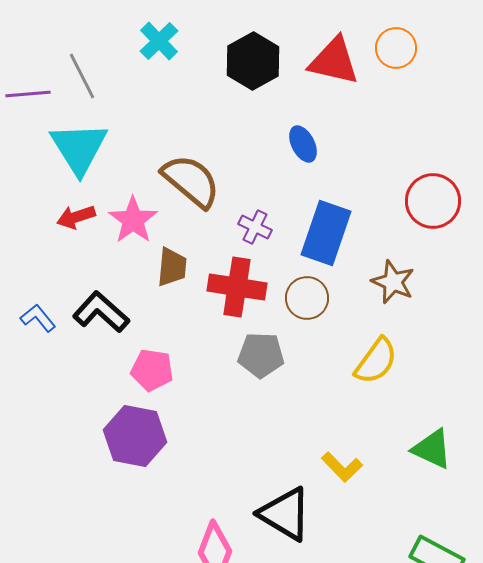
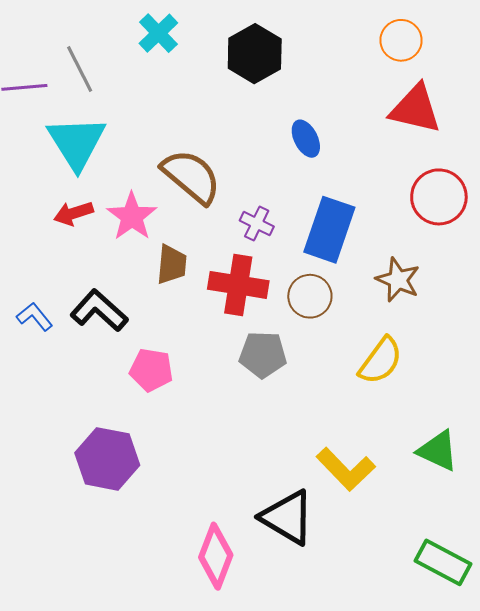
red triangle: (334, 61) -> (415, 109), moved
purple hexagon: (135, 436) -> (107, 459), moved
yellow L-shape: (342, 467) -> (346, 469), size x1.4

